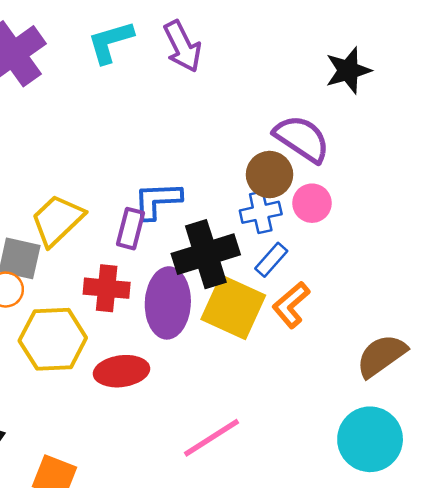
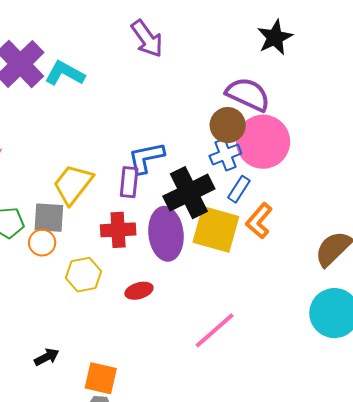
cyan L-shape: (110, 42) -> (65, 73), moved, turned 54
pink circle: (312, 203) -> (263, 142), size x1.8
yellow hexagon: (53, 339) -> (83, 275), size x0.7
red ellipse: (121, 371) -> (139, 291), size x0.7

